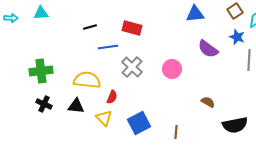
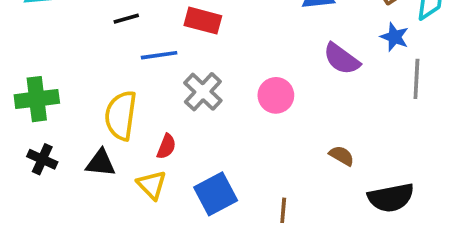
yellow semicircle: (87, 80) -> (121, 115), turned -88

